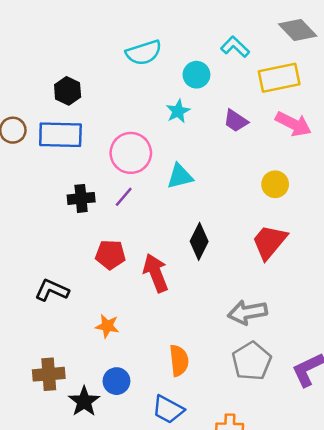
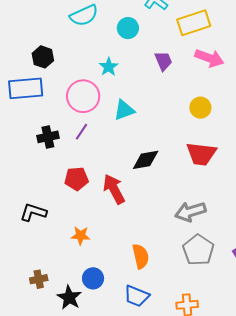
black hexagon: (68, 91) -> (43, 57), moved
cyan star: (178, 111) -> (109, 67), moved
purple trapezoid: (236, 121) -> (163, 61), turned -140
black diamond: (199, 241) -> (146, 160), turned 60
red trapezoid: (269, 242) -> (201, 154), turned -116
brown cross: (49, 374) -> (39, 279), size x0.7

